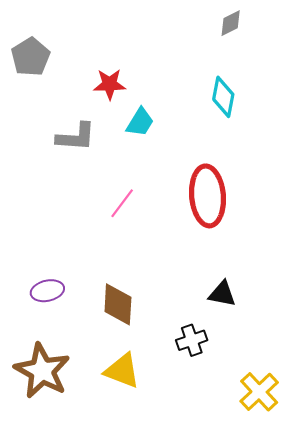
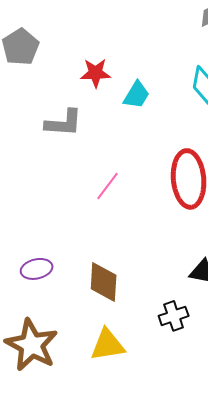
cyan trapezoid: (140, 122) -> (137, 95), moved
yellow triangle: (122, 371) -> (108, 345), turned -30

